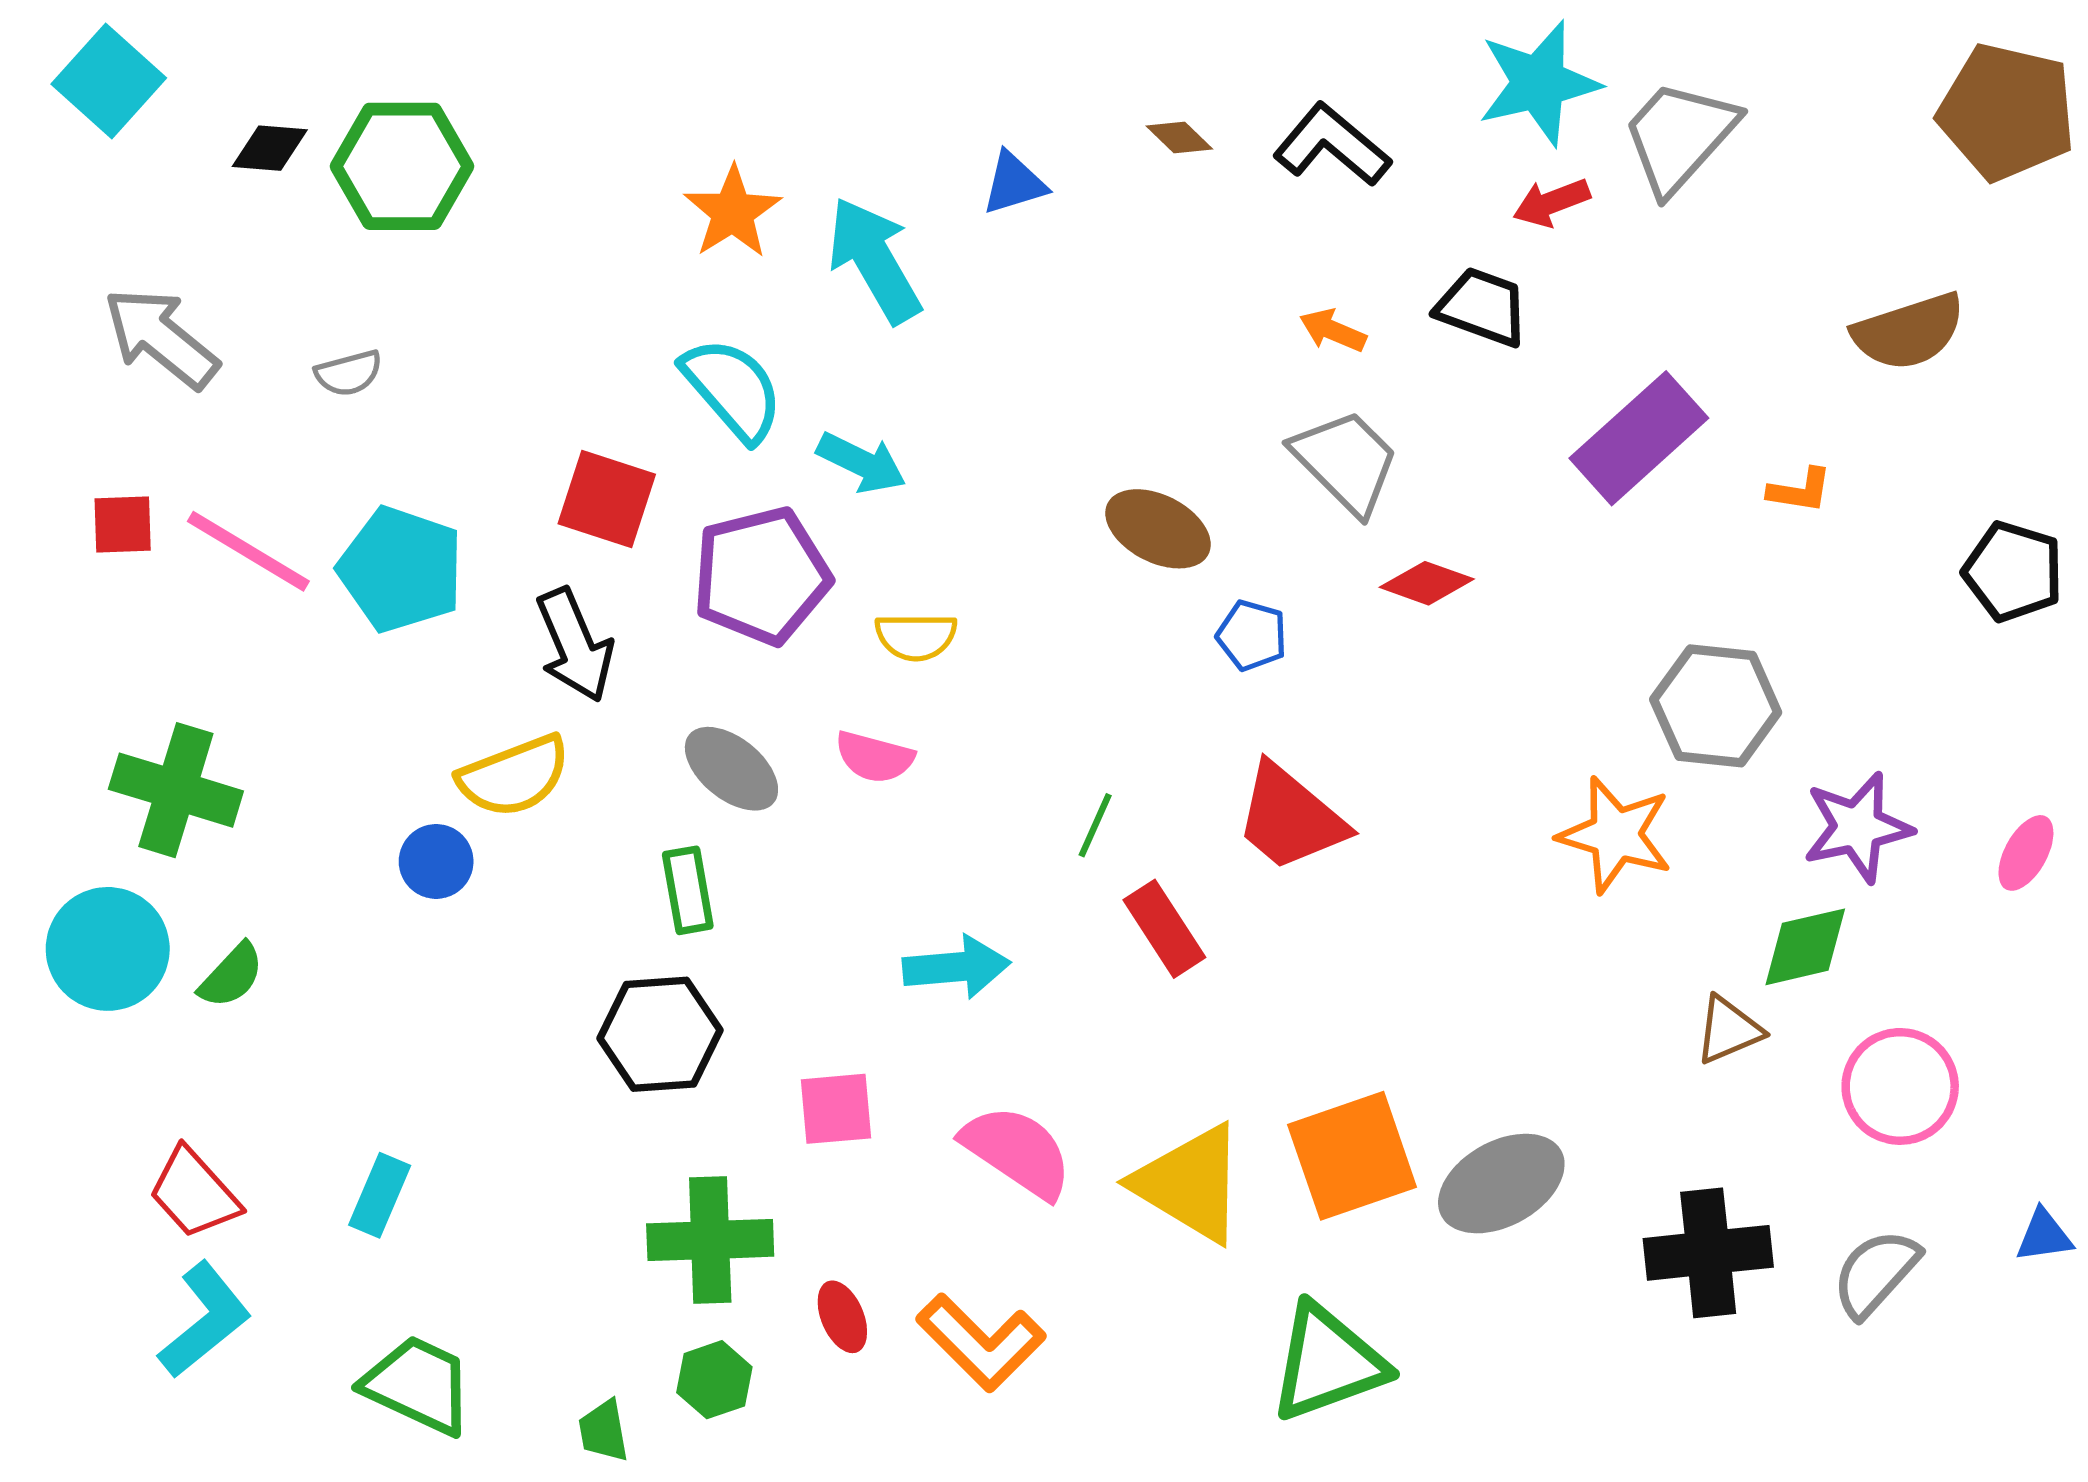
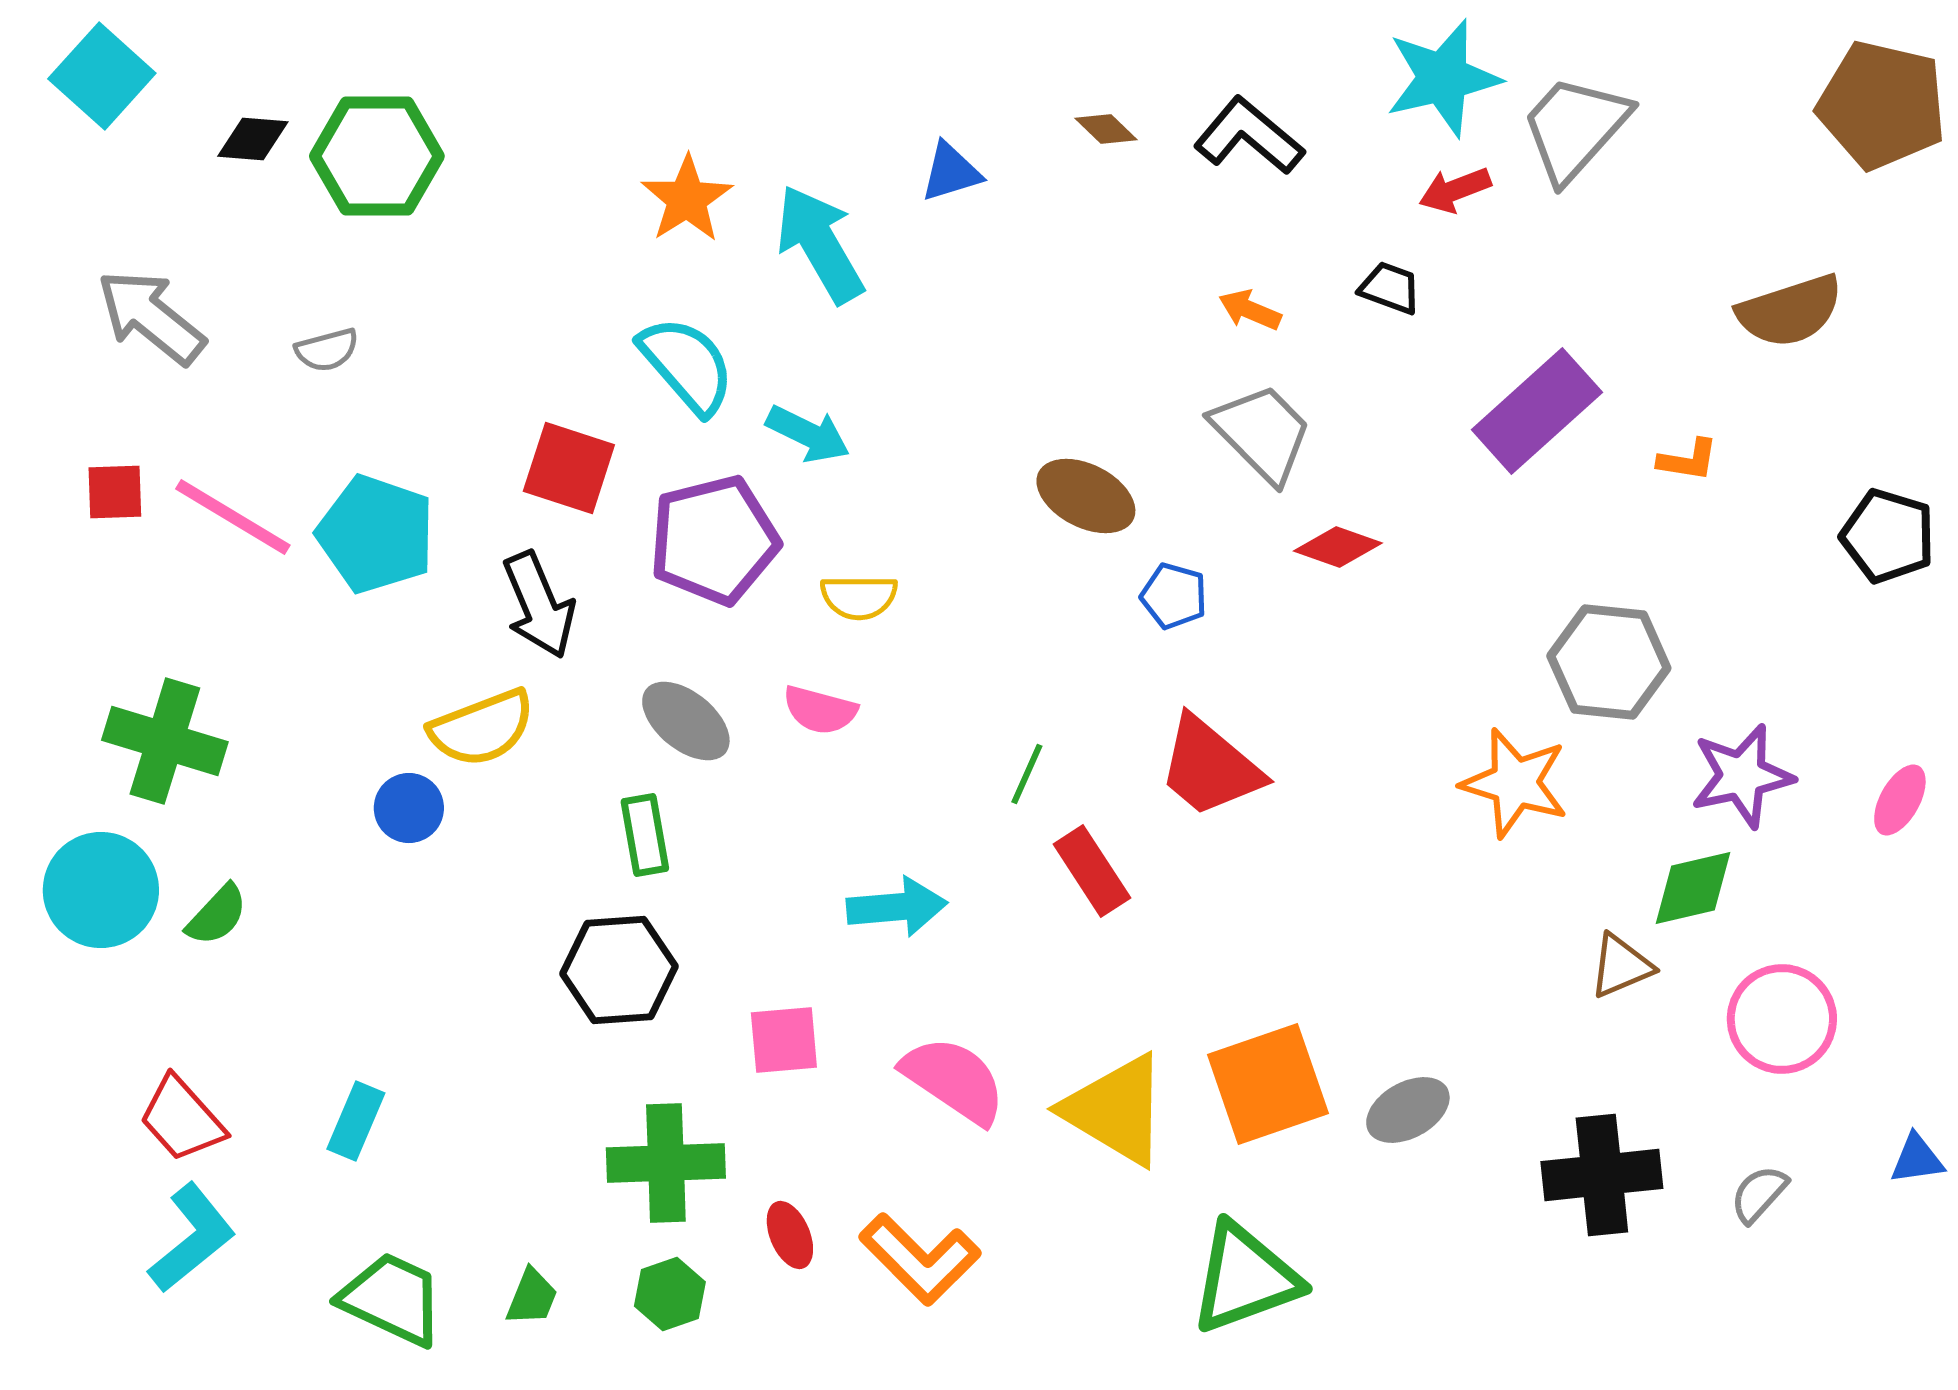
black trapezoid: (1482, 307) -> (1390, 288), size x0.7
gray ellipse: (1501, 1184) -> (1408, 1110), size x0.7
gray semicircle: (1876, 1273) -> (1759, 1194), size x0.7
green trapezoid: (604, 1431) -> (532, 1297), moved, turned -148

